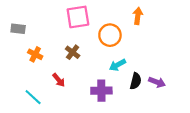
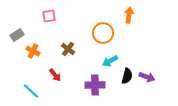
pink square: (78, 17) -> (49, 16), moved, size x0.6
gray rectangle: (18, 29) -> (17, 35), moved, turned -40

